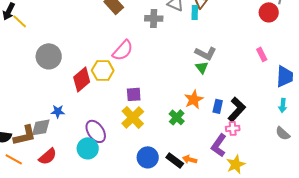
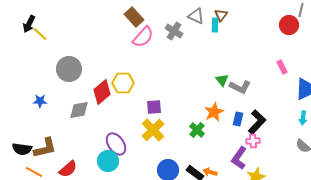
gray cross: (154, 18) -> (174, 31), turned 30
pink semicircle: (123, 50) -> (143, 37), moved
gray L-shape: (206, 53) -> (240, 87), moved
blue star: (58, 111) -> (40, 101), moved
gray diamond: (41, 127) -> (79, 110), moved

